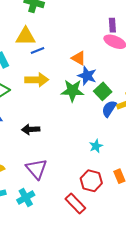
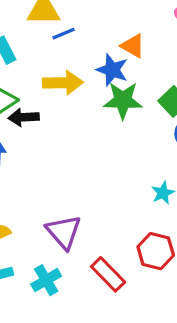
blue star: (87, 76) -> (112, 70), moved
black arrow: (31, 129) -> (24, 117), moved
red rectangle: (75, 204) -> (108, 274), moved

